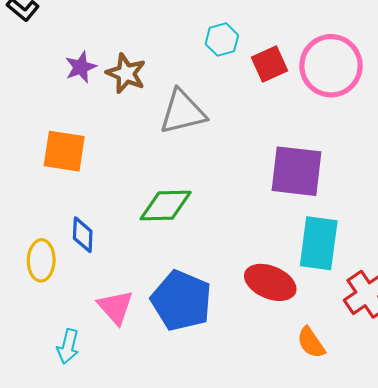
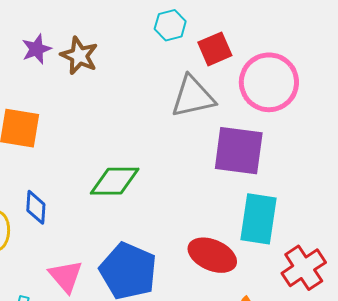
pink circle: (331, 66) -> (269, 82), moved
gray triangle: (183, 112) -> (193, 97), moved

